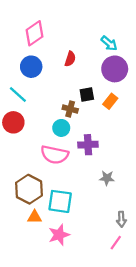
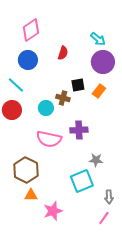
cyan circle: (61, 128) -> (46, 108), moved
cyan square: (60, 201) -> (82, 181), moved, turned -30

